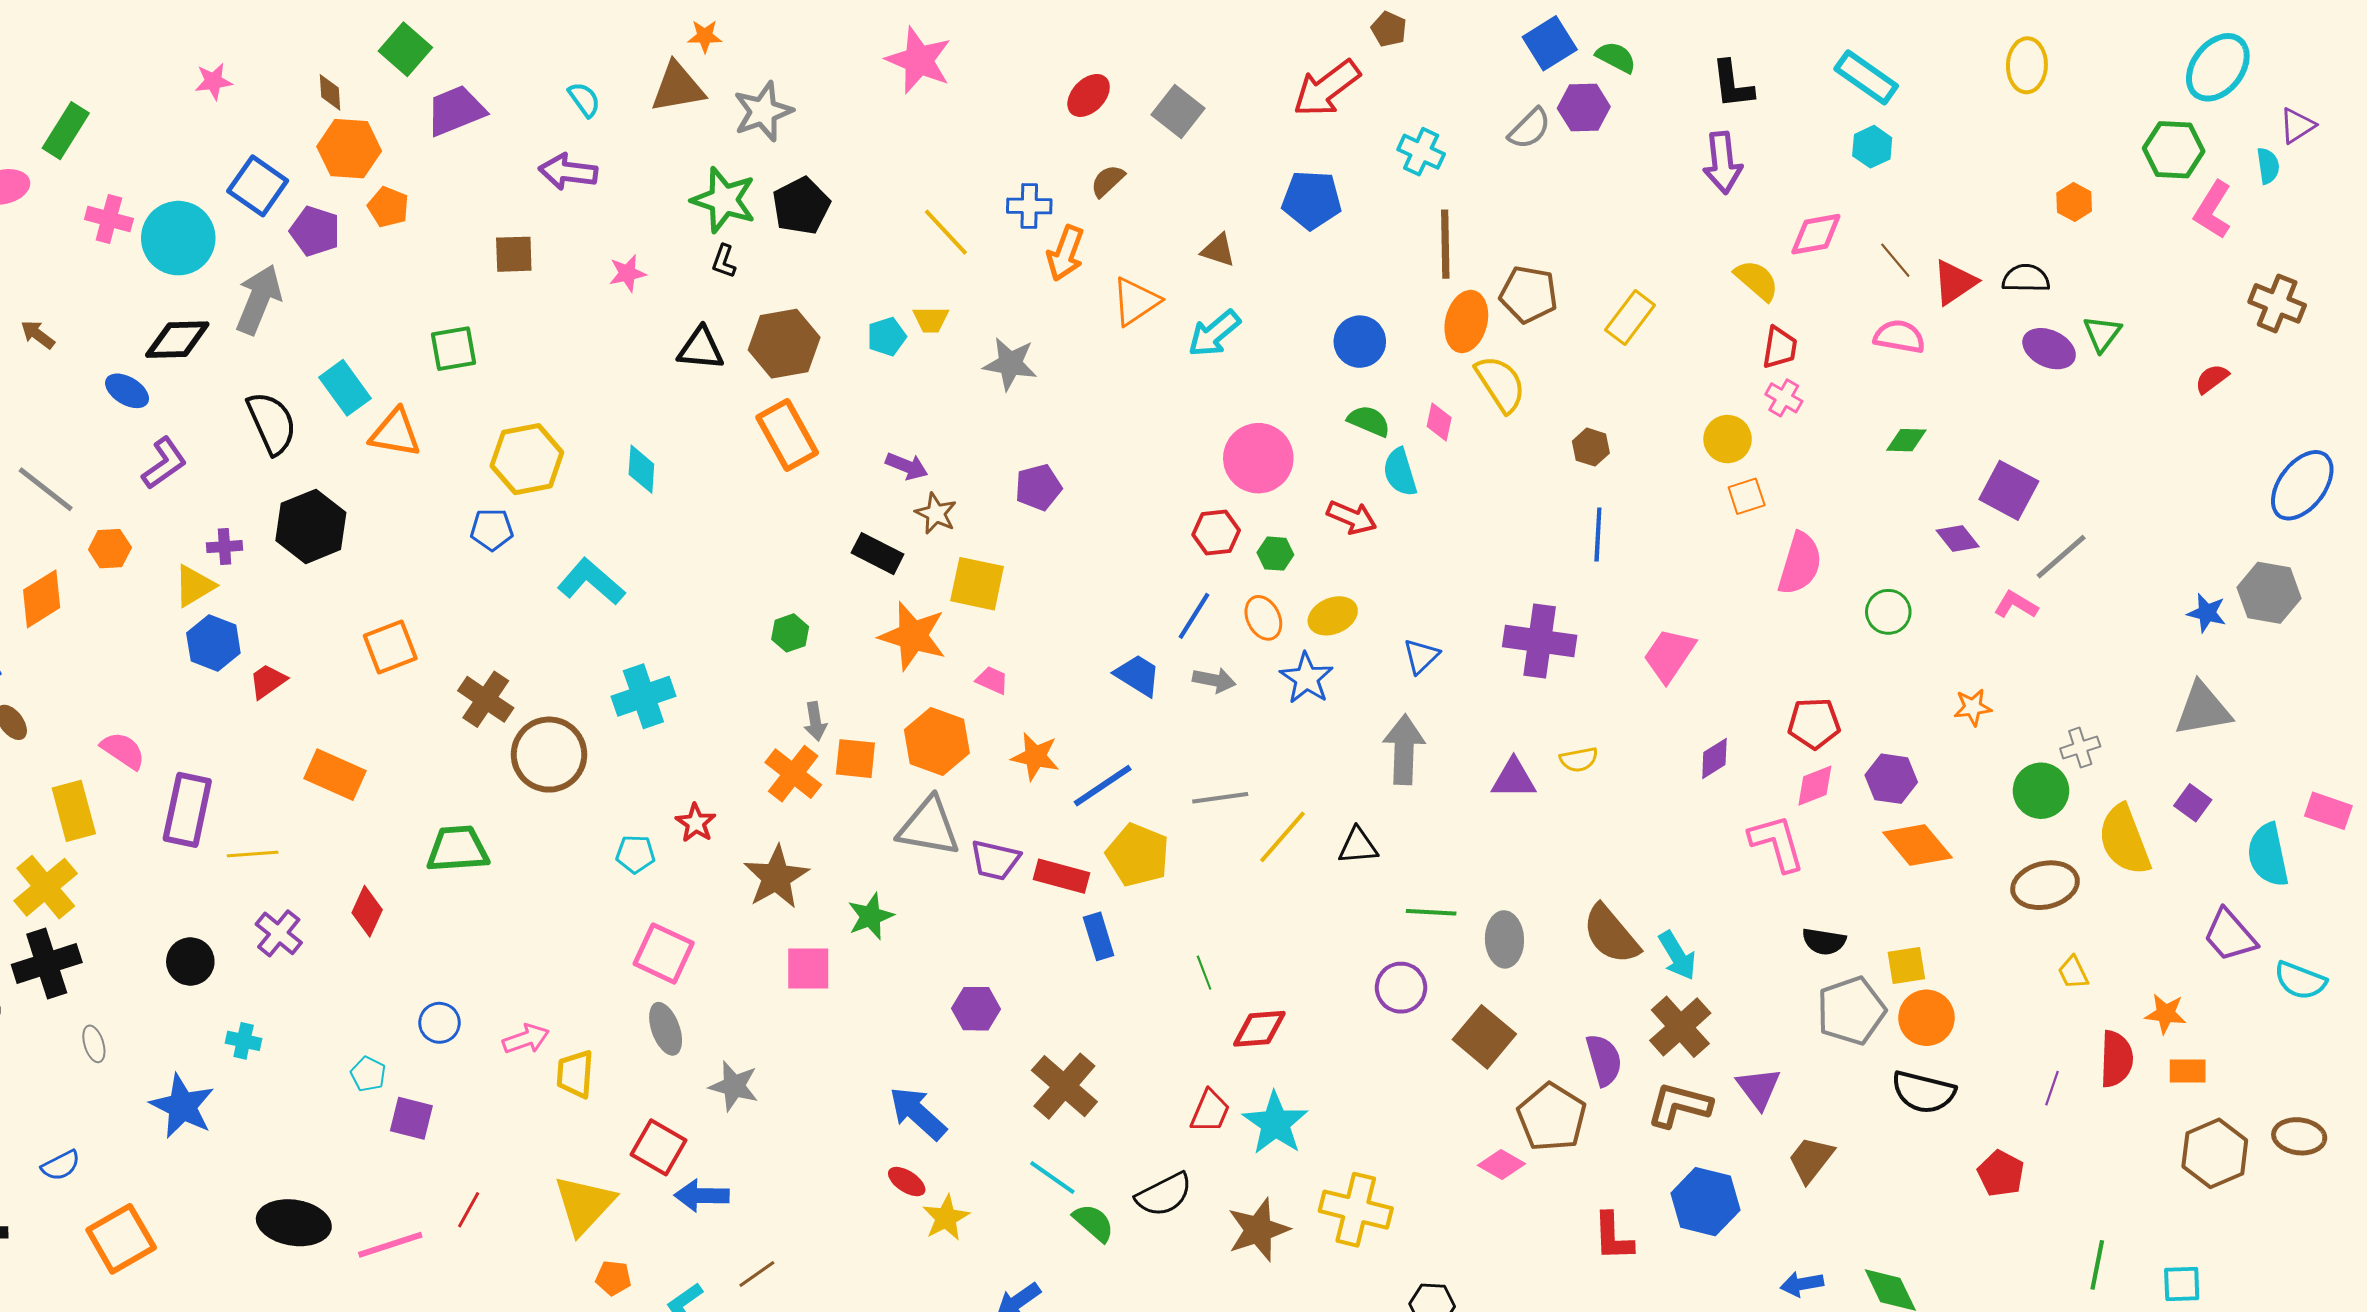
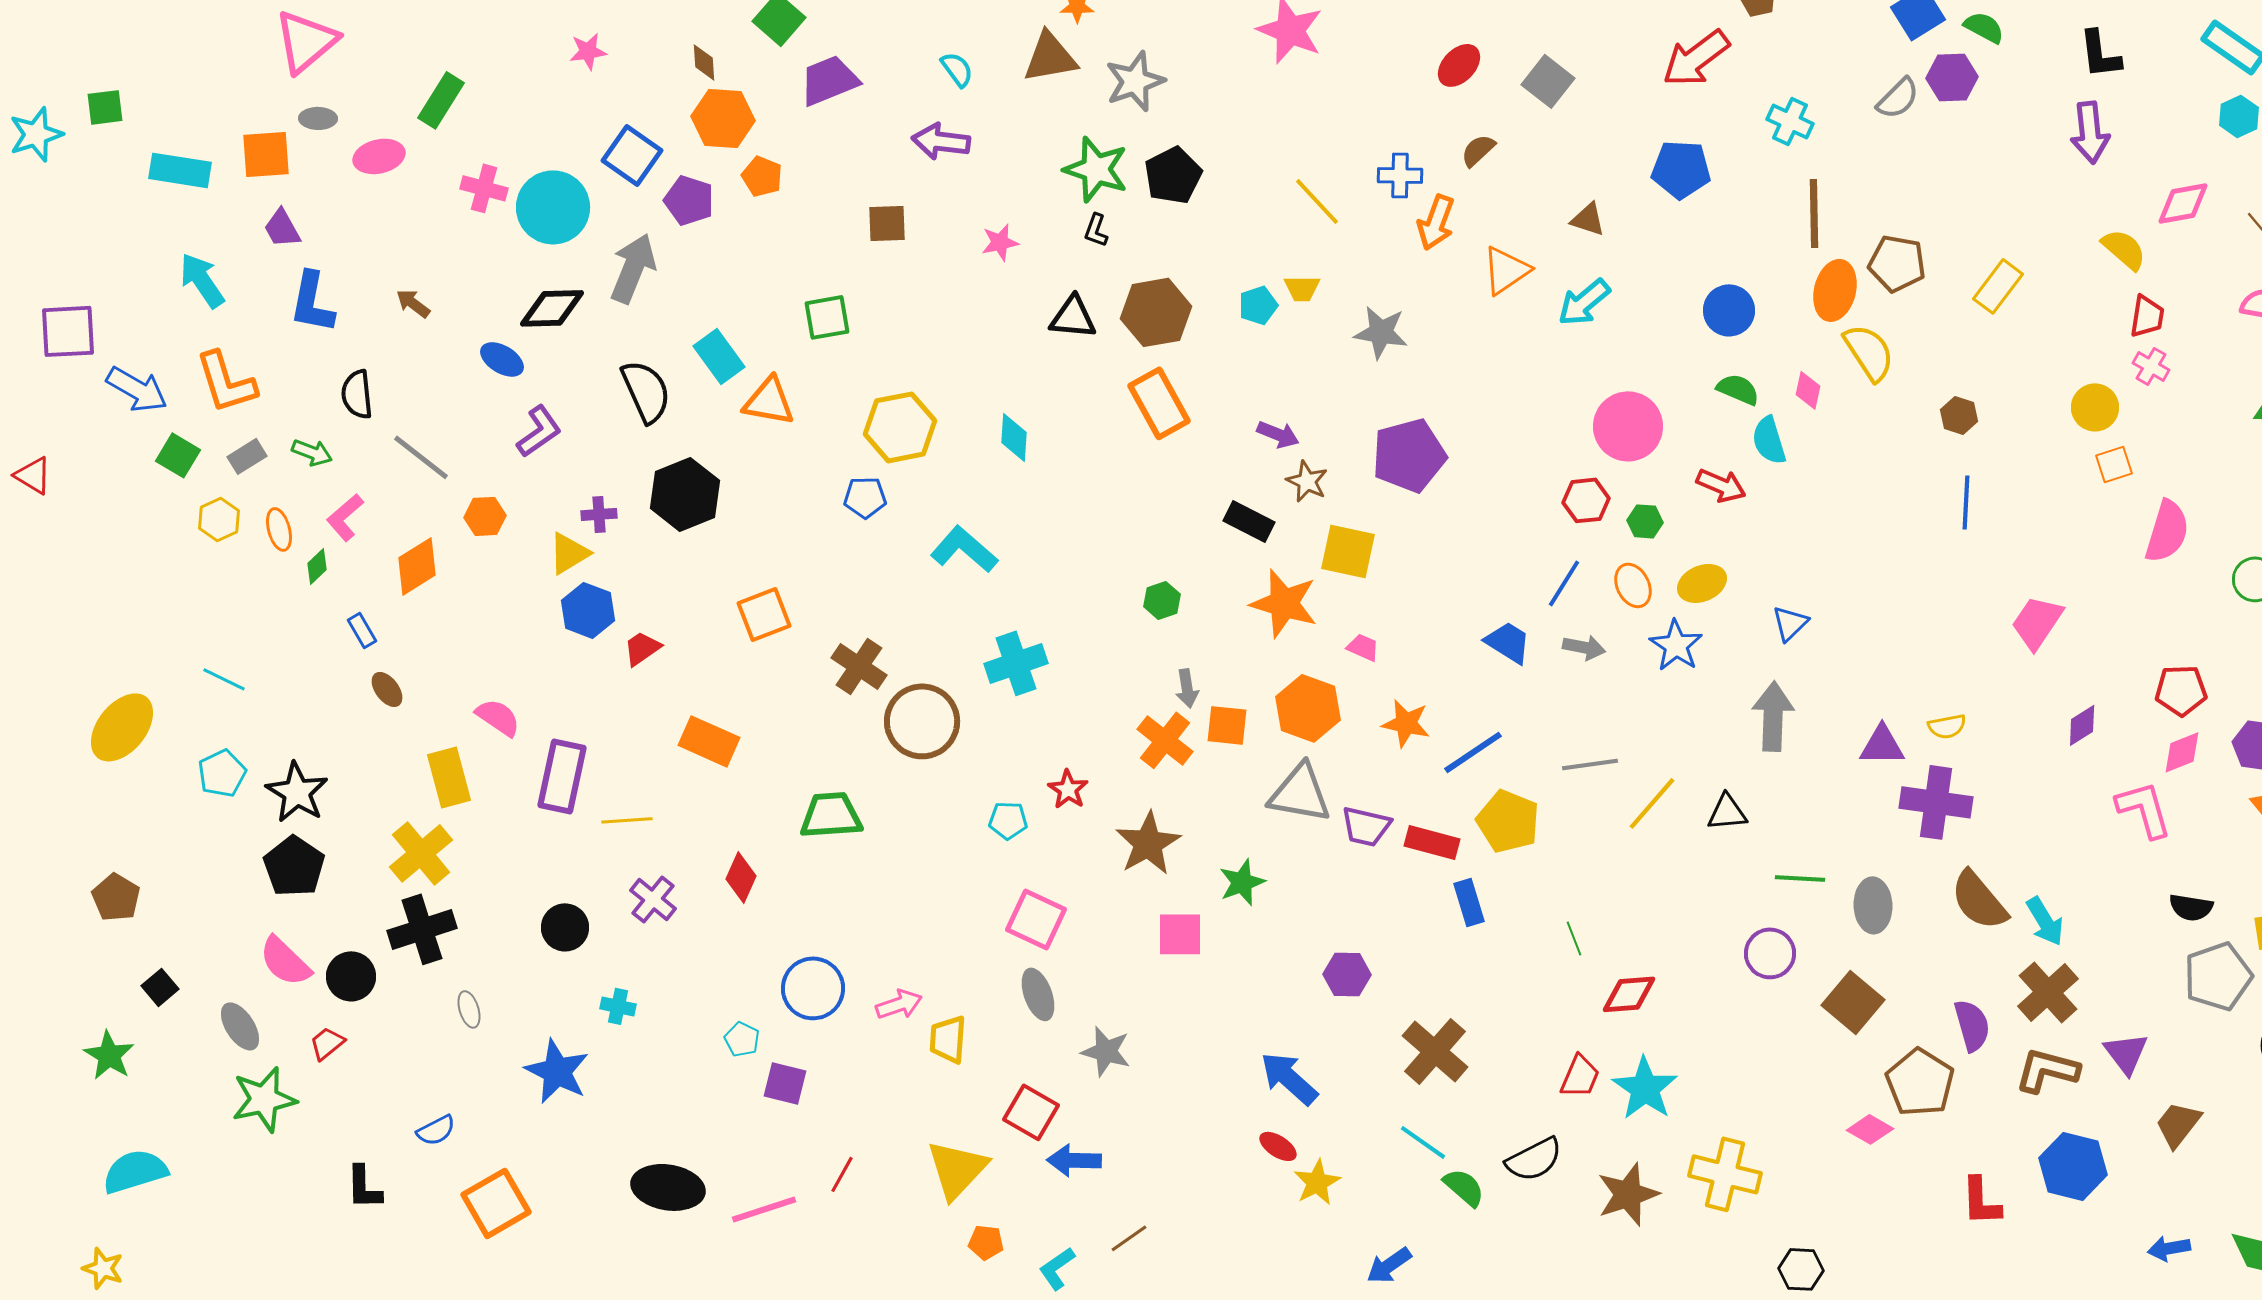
purple pentagon: (1038, 487) -> (1409, 455), size x1.6
purple cross: (1540, 641) -> (1936, 802), moved
blue circle: (439, 1023) -> (813, 988), size x1.5

